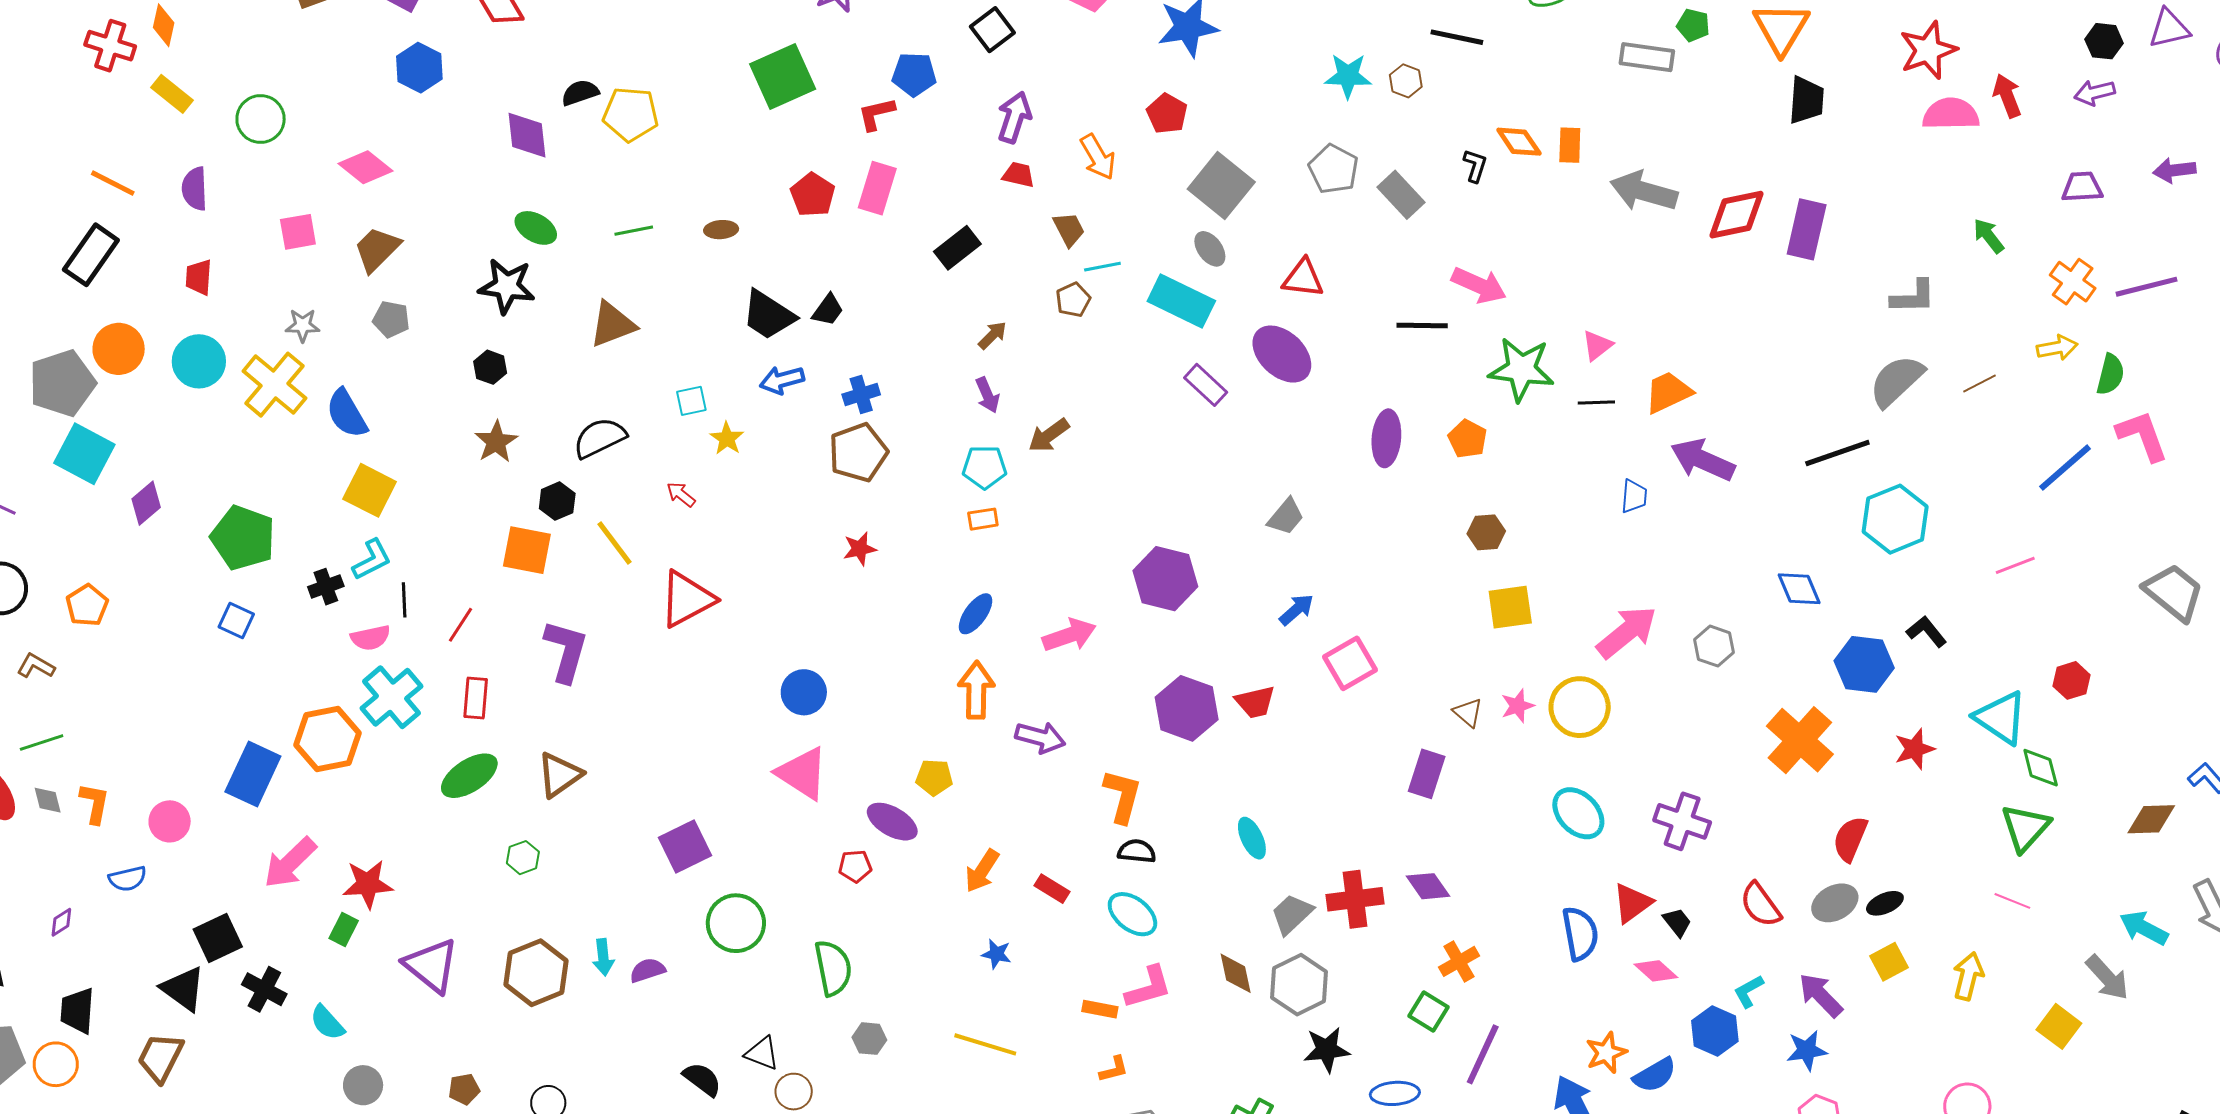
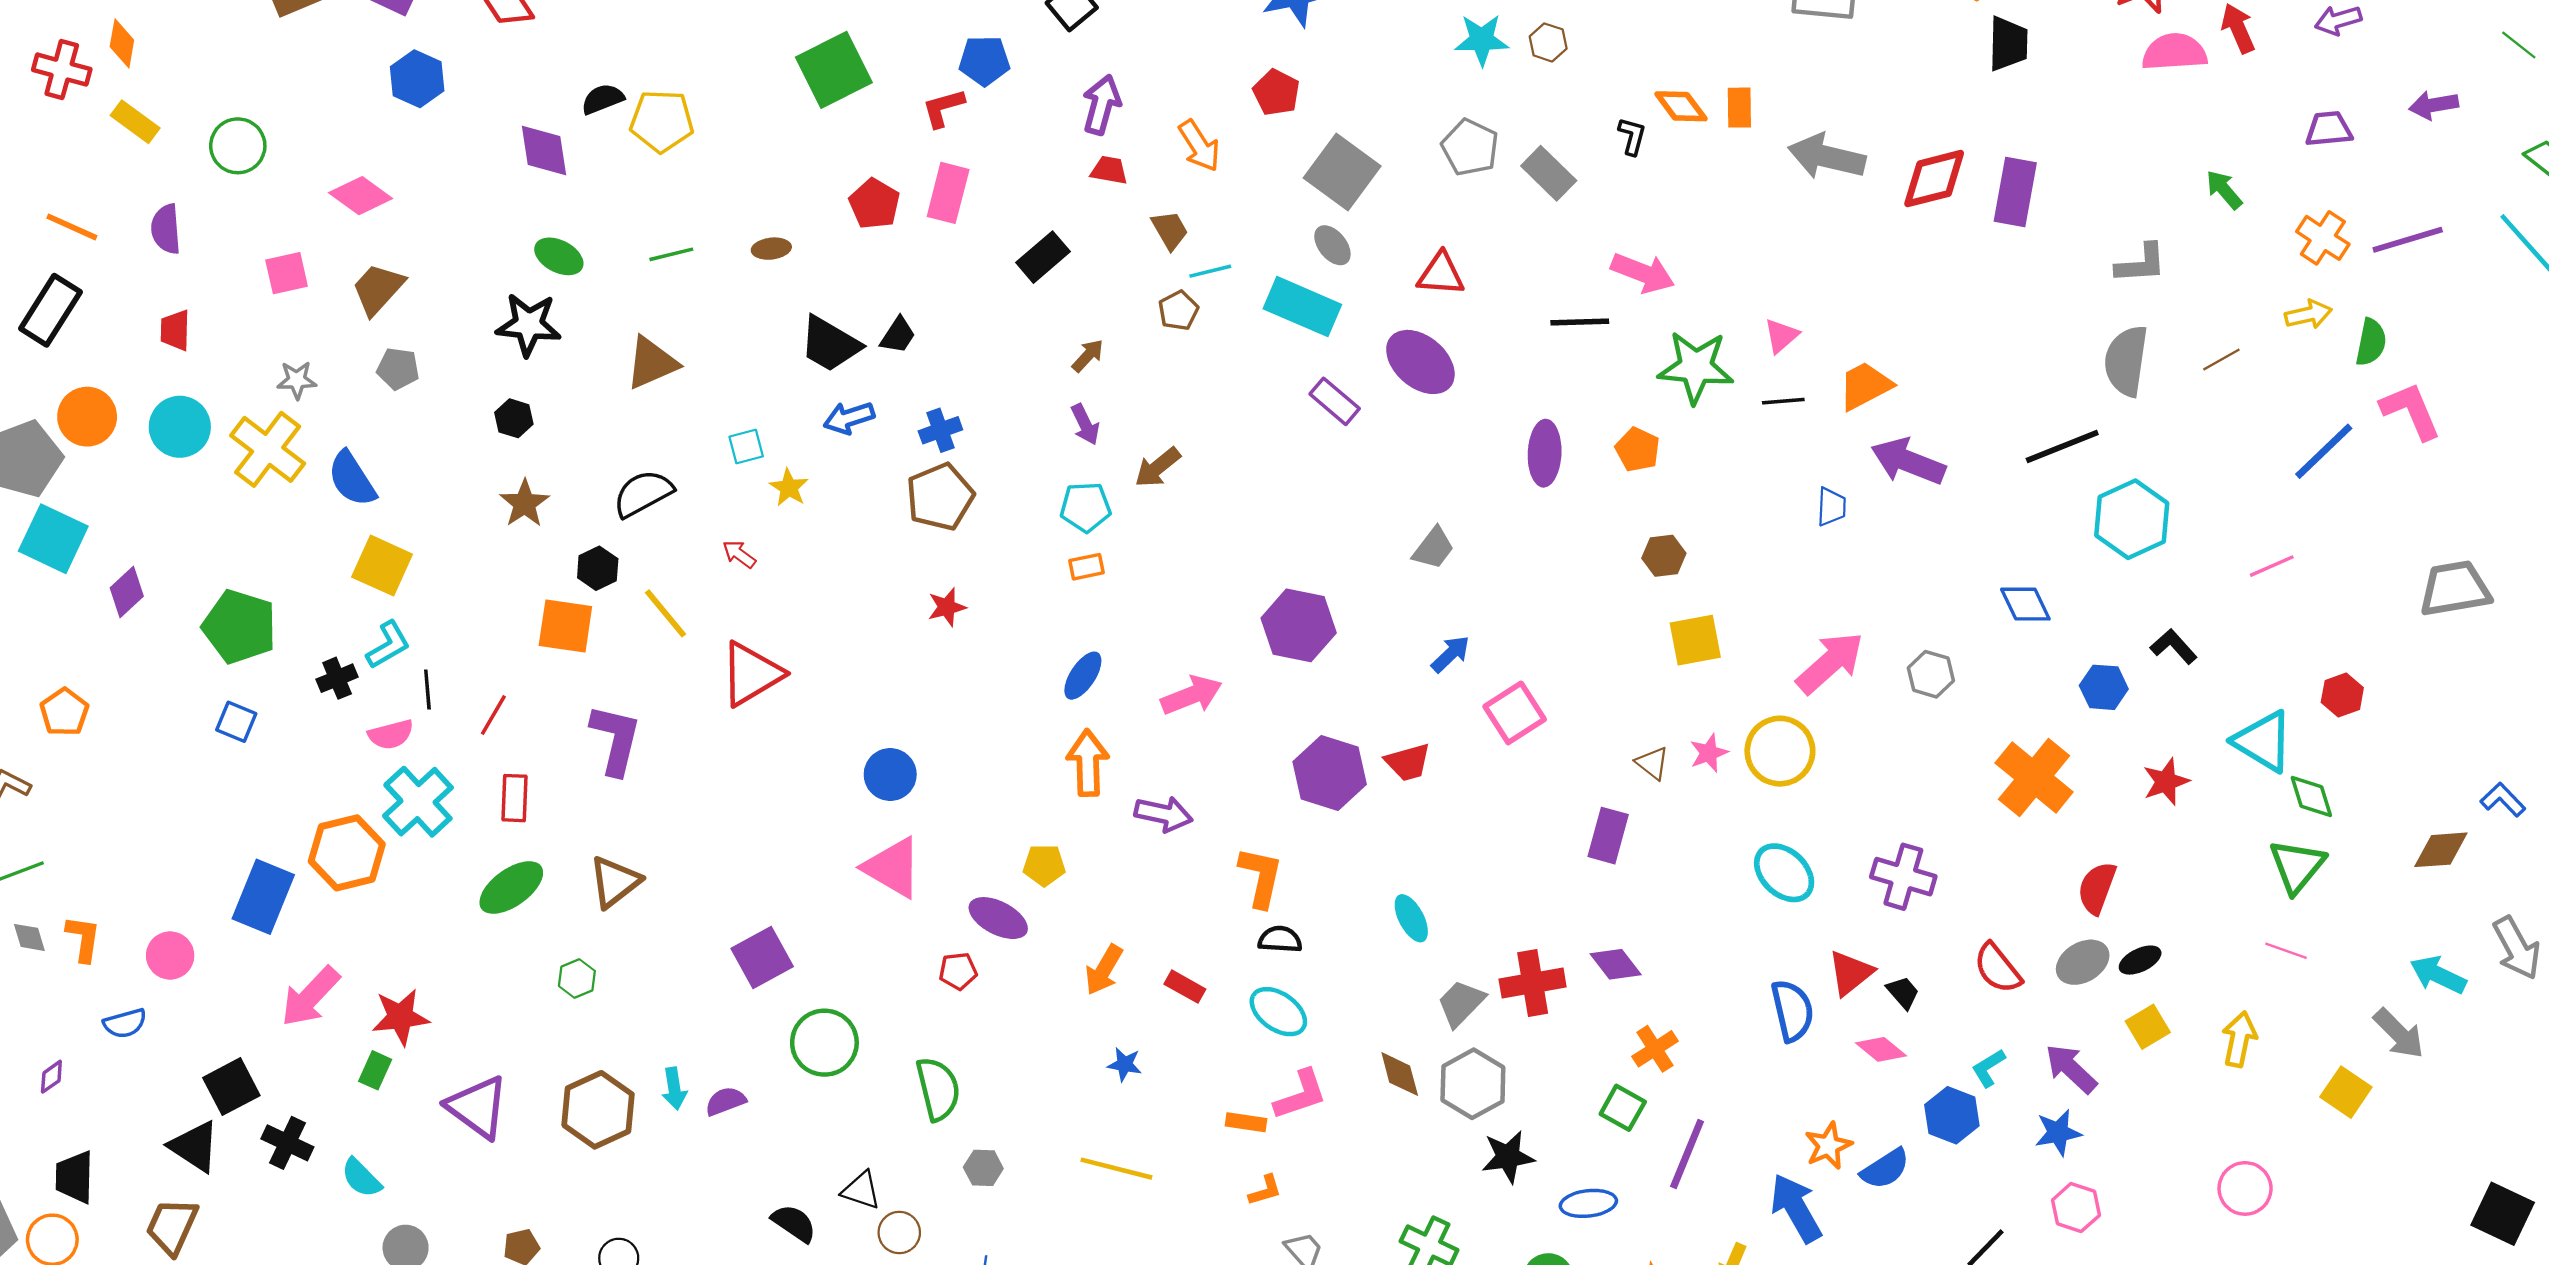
gray semicircle: (1896, 381) -> (2126, 361), turned -36
gray trapezoid: (2174, 592) -> (2455, 589), turned -46
blue hexagon: (1864, 664) -> (2104, 687), size x0.7

